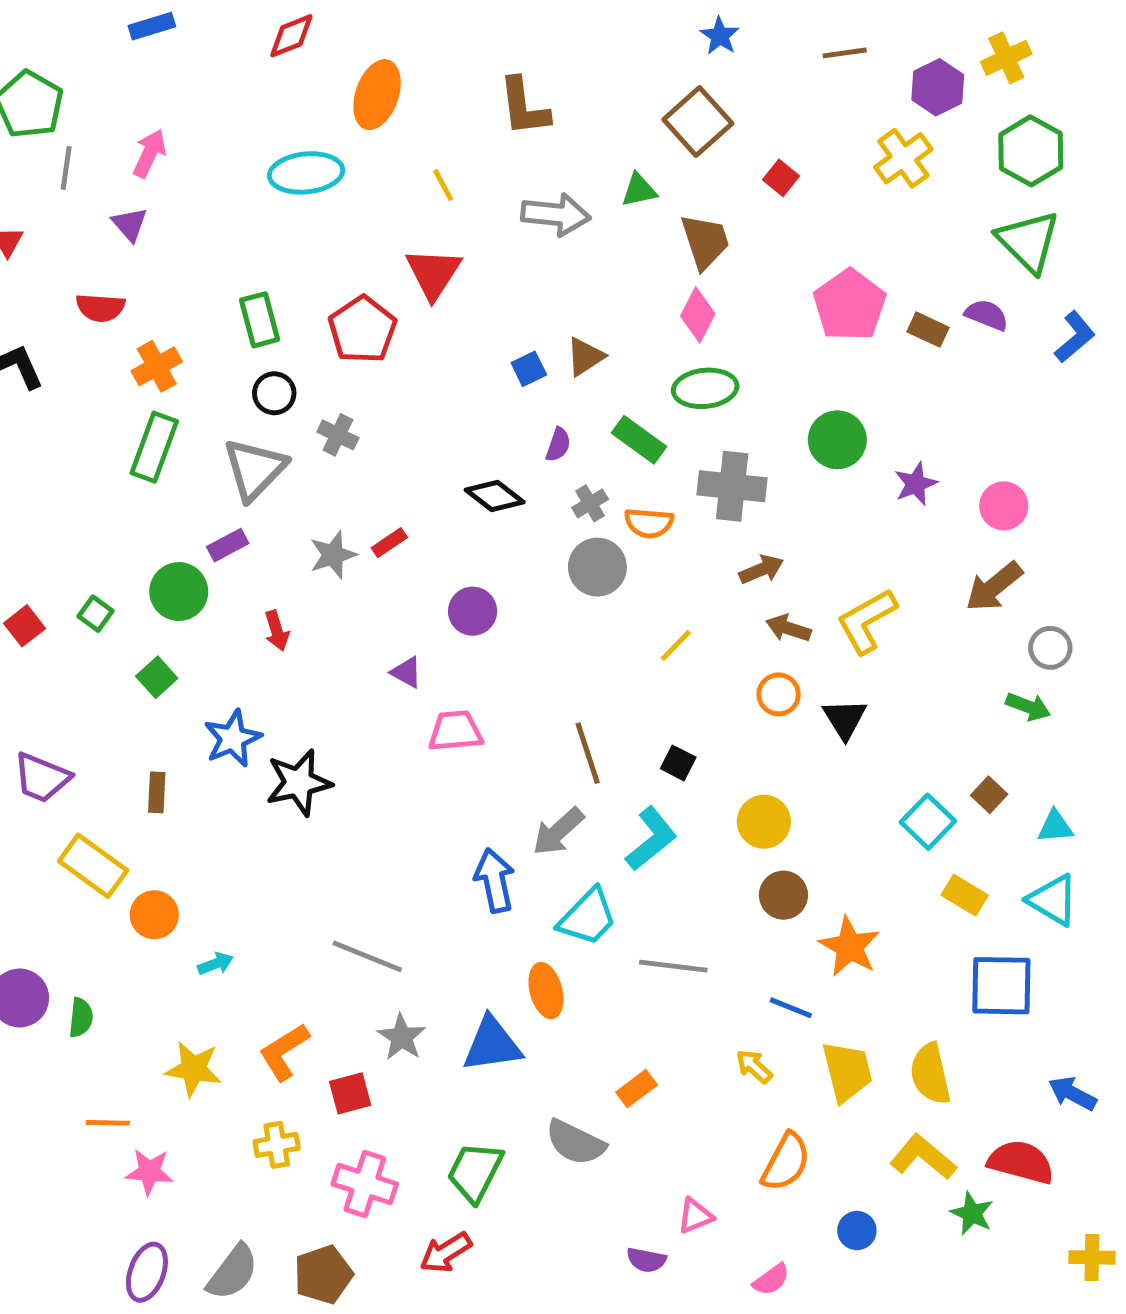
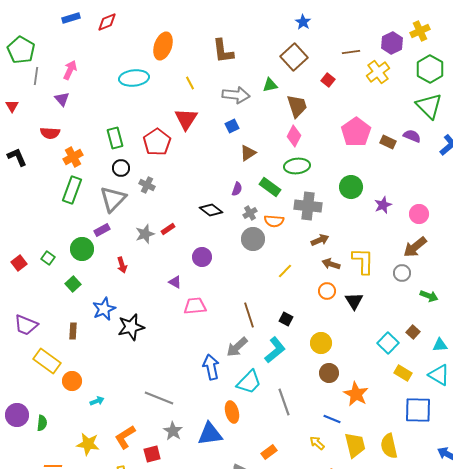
red diamond: (291, 36) -> (107, 22), moved
brown line: (845, 53) -> (351, 52), moved
blue square: (529, 369) -> (232, 126), moved
yellow L-shape: (867, 621) -> (363, 261), turned 120
gray circle: (1050, 648) -> (402, 273), moved
gray line: (673, 966) -> (284, 402), turned 64

